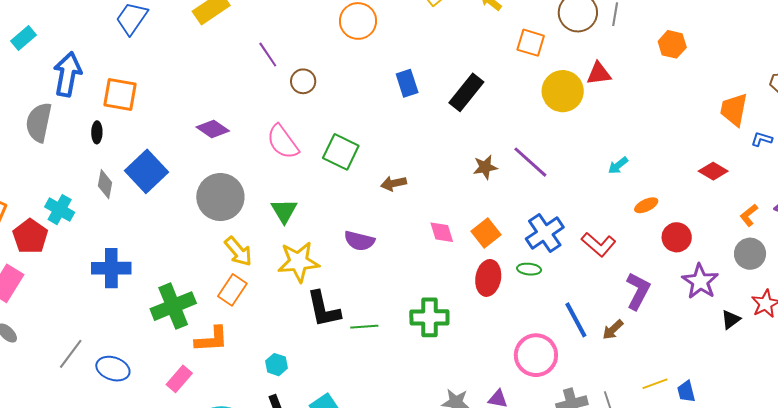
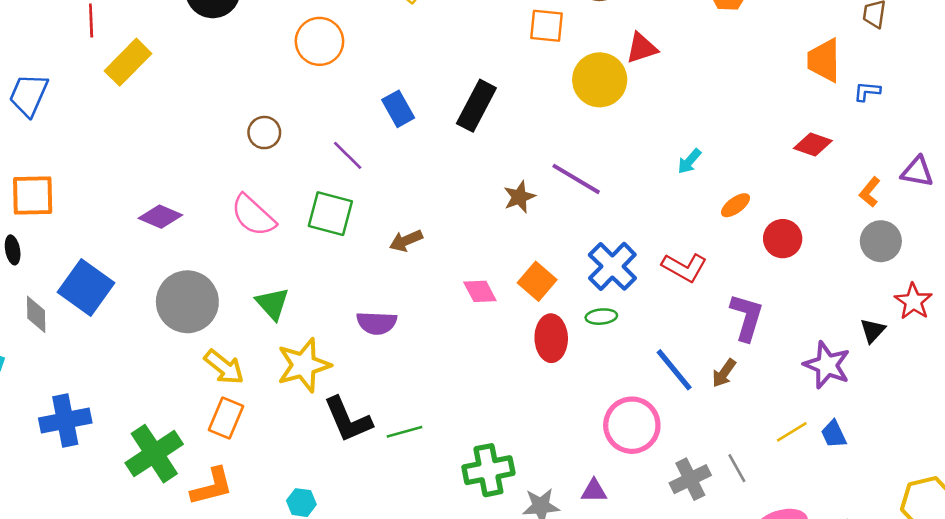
purple line: (268, 55) -> (348, 155), moved
purple star: (700, 281) -> (827, 365), moved
green cross: (429, 317) -> (488, 470), moved

